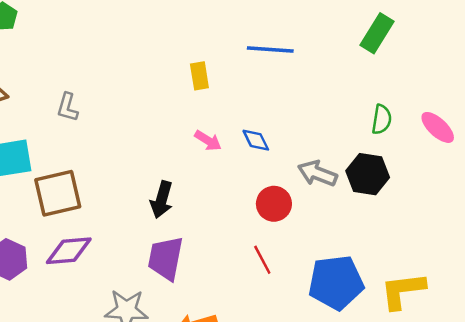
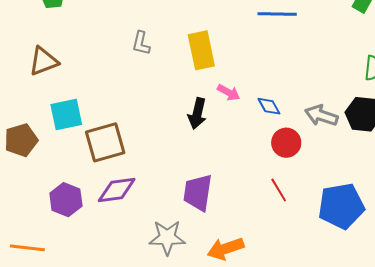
yellow rectangle: (199, 76) -> (201, 50), moved, size x1.6
gray L-shape: (67, 107) -> (141, 43), moved
blue diamond: (256, 140) -> (269, 106), moved
black arrow: (162, 200) -> (197, 113), moved

